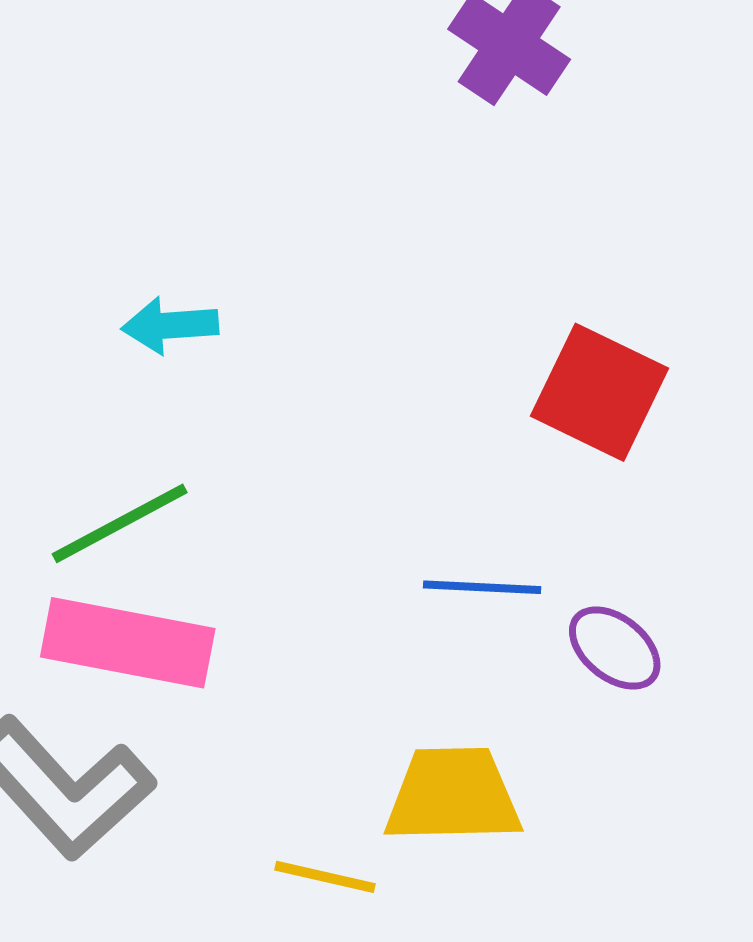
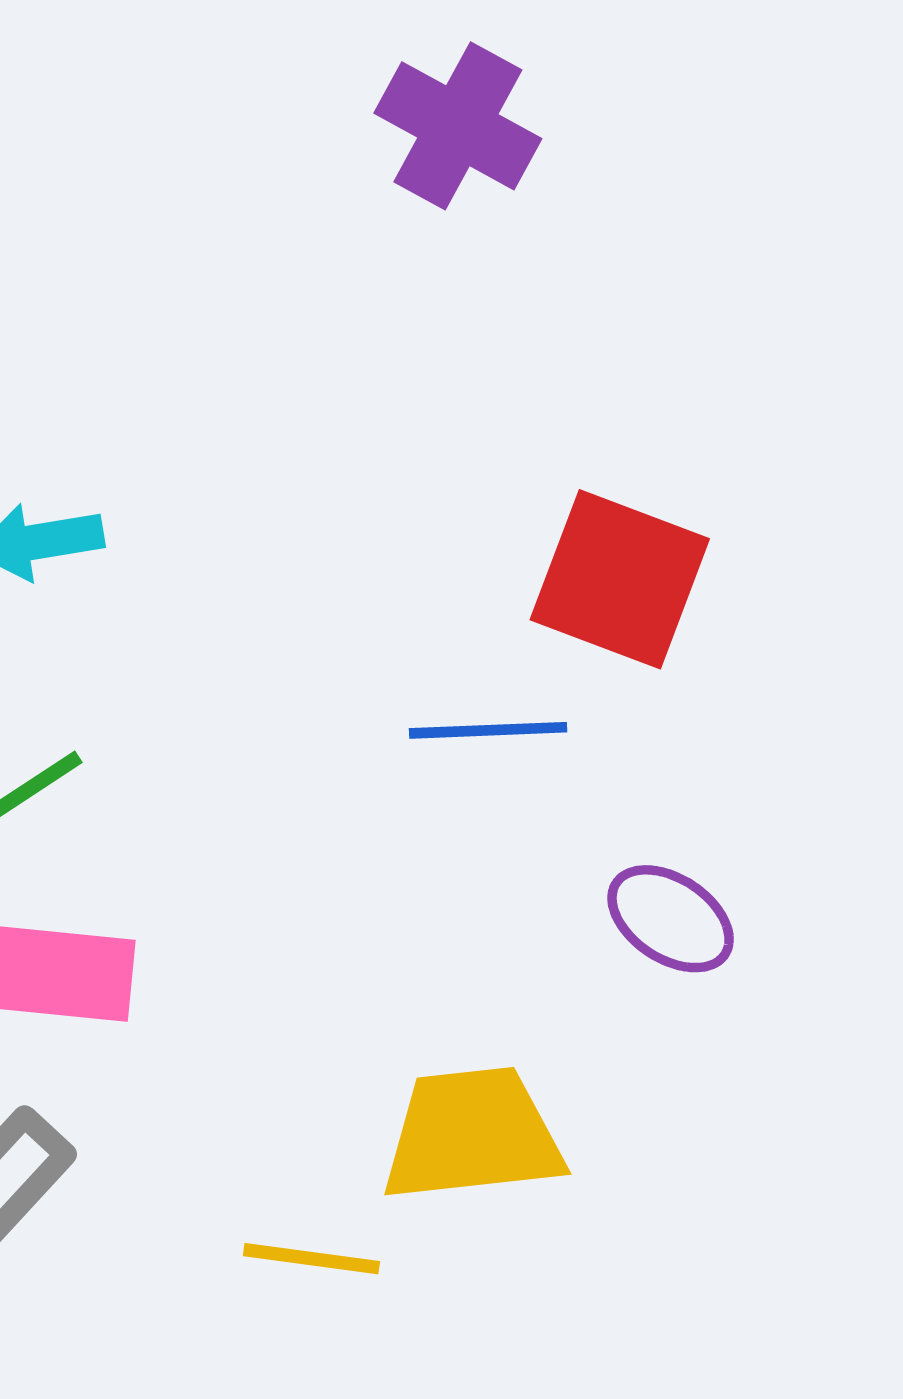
blue line: (482, 587) -> (488, 730), moved

